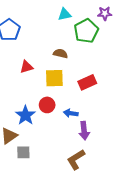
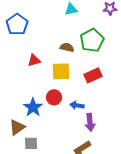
green pentagon: (86, 31) -> (92, 40), moved

